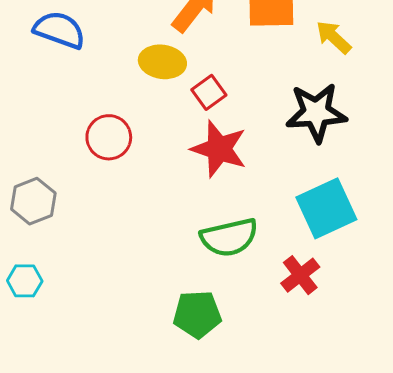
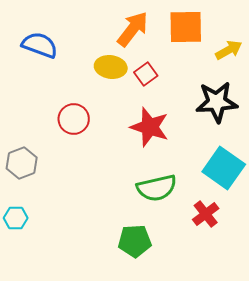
yellow arrow: (334, 37) -> (229, 50), turned 108
red square: (209, 92) -> (146, 74), moved
cyan square: (326, 208) -> (224, 168), turned -30

